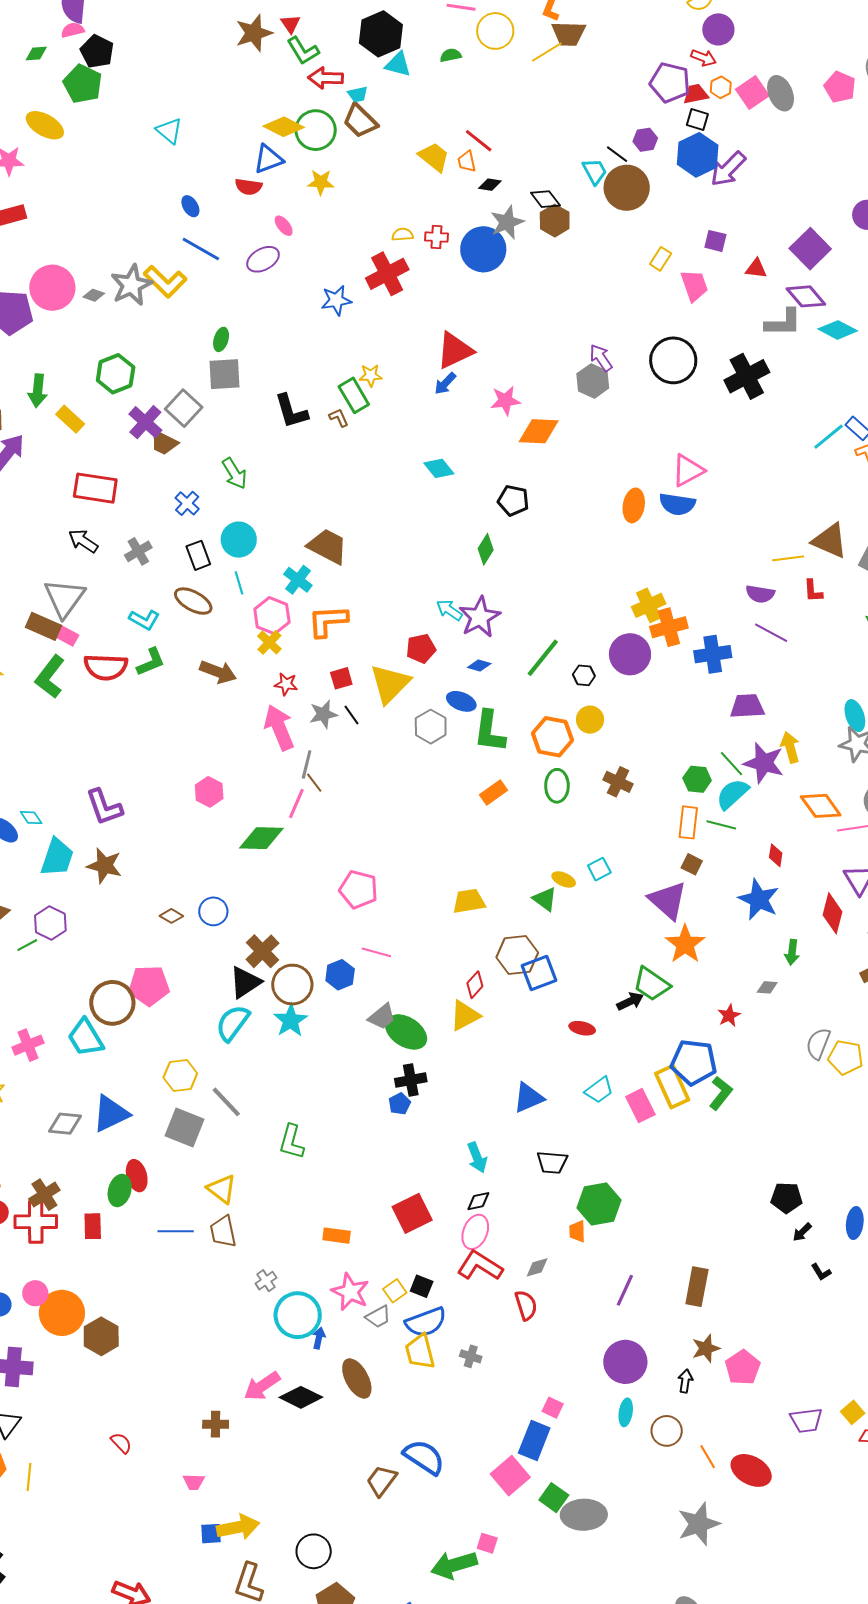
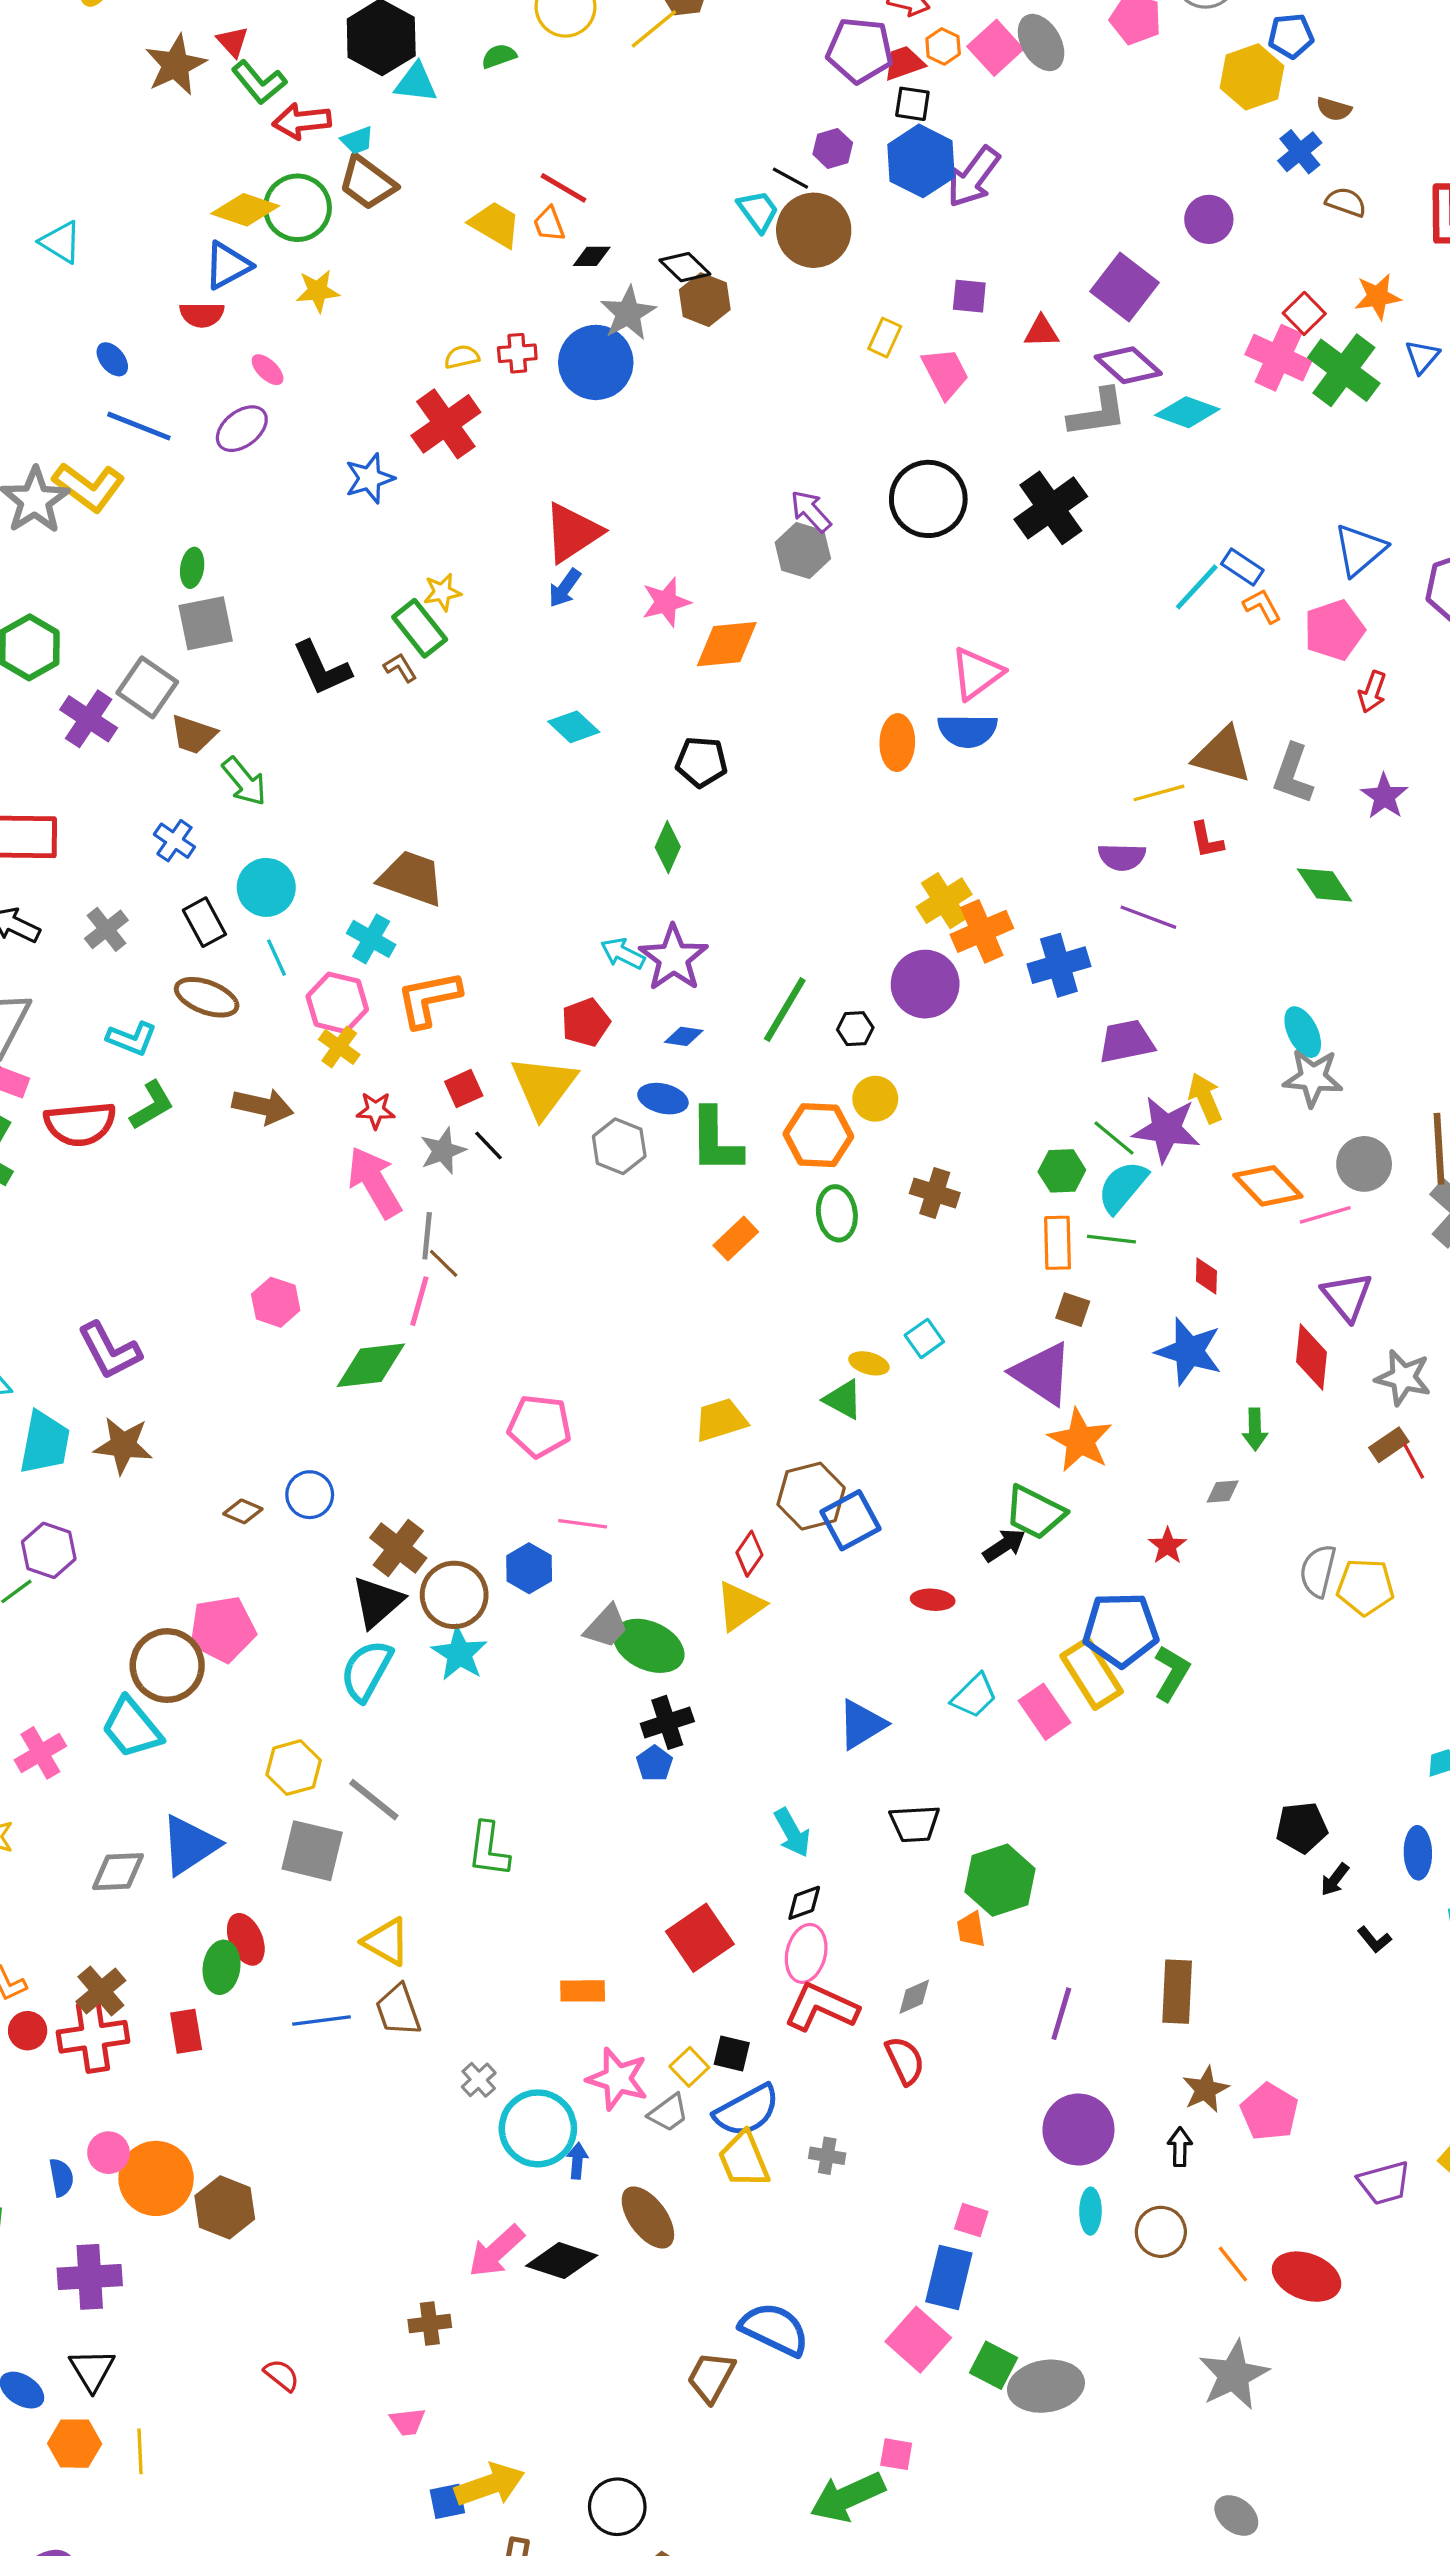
brown trapezoid: (164, 443) -> (193, 734), moved

